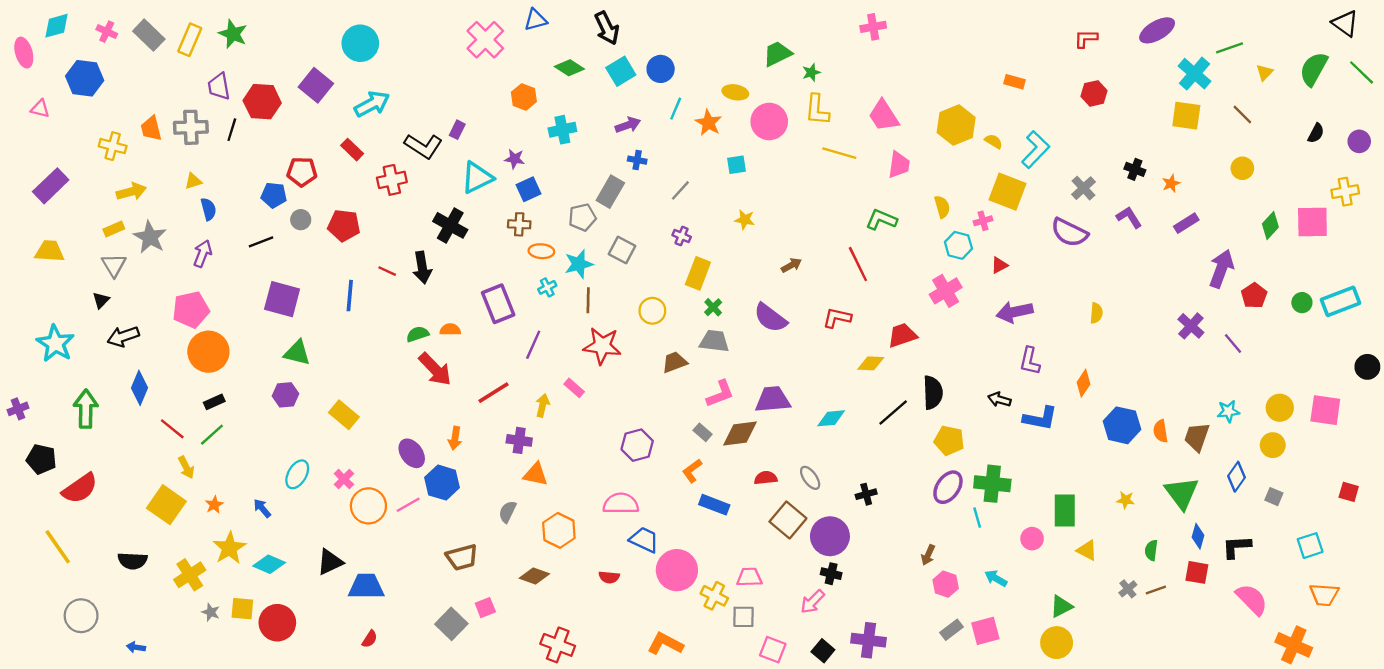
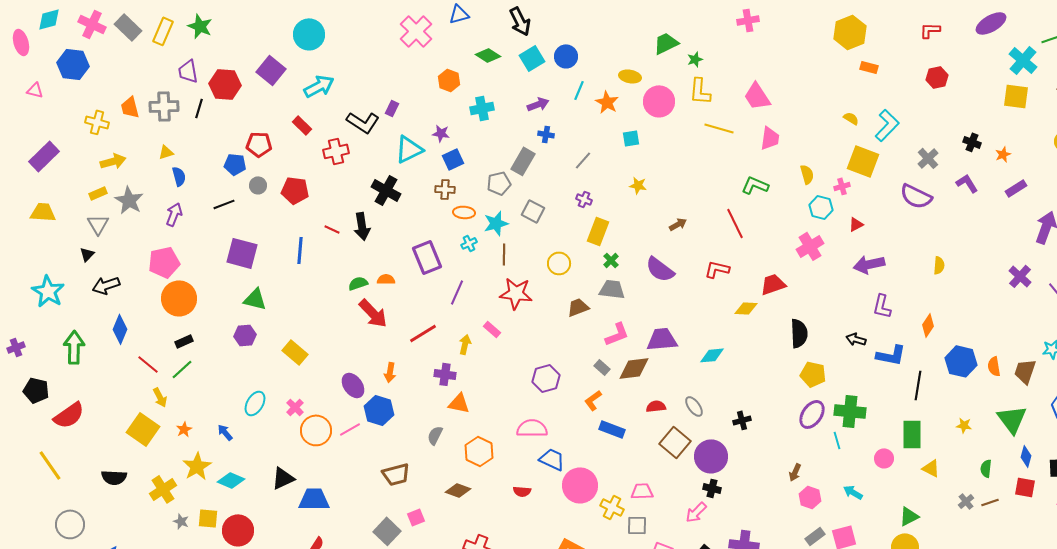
pink cross: (107, 32) -> (92, 24), size x1.5
yellow hexagon: (956, 125) -> (850, 32), moved
black line: (893, 412) -> (918, 385), moved, turned -40

